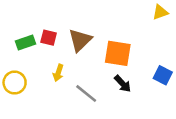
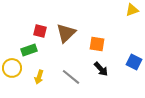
green rectangle: (25, 42) -> (29, 50), moved
orange square: (118, 53) -> (97, 44), size x0.7
yellow arrow: (58, 73) -> (39, 77), moved

